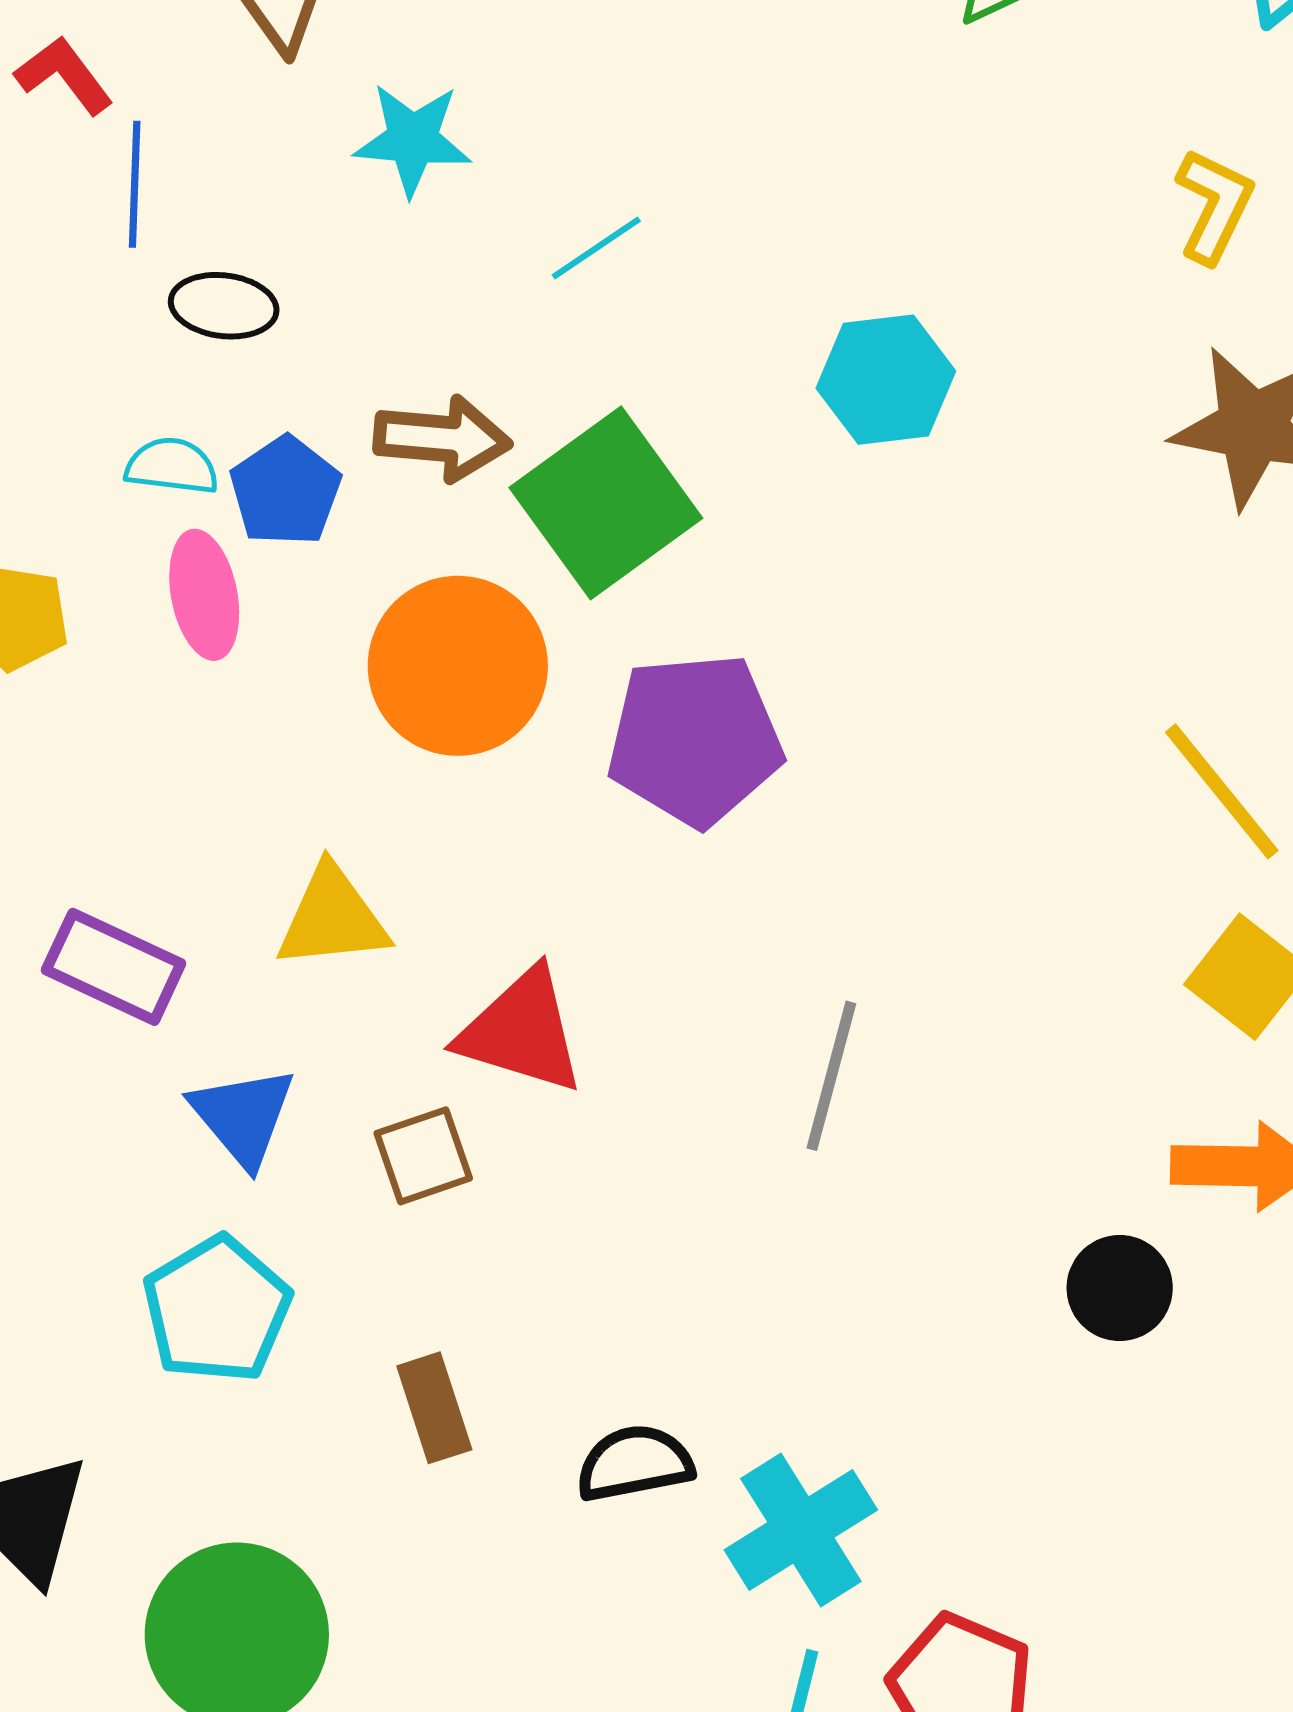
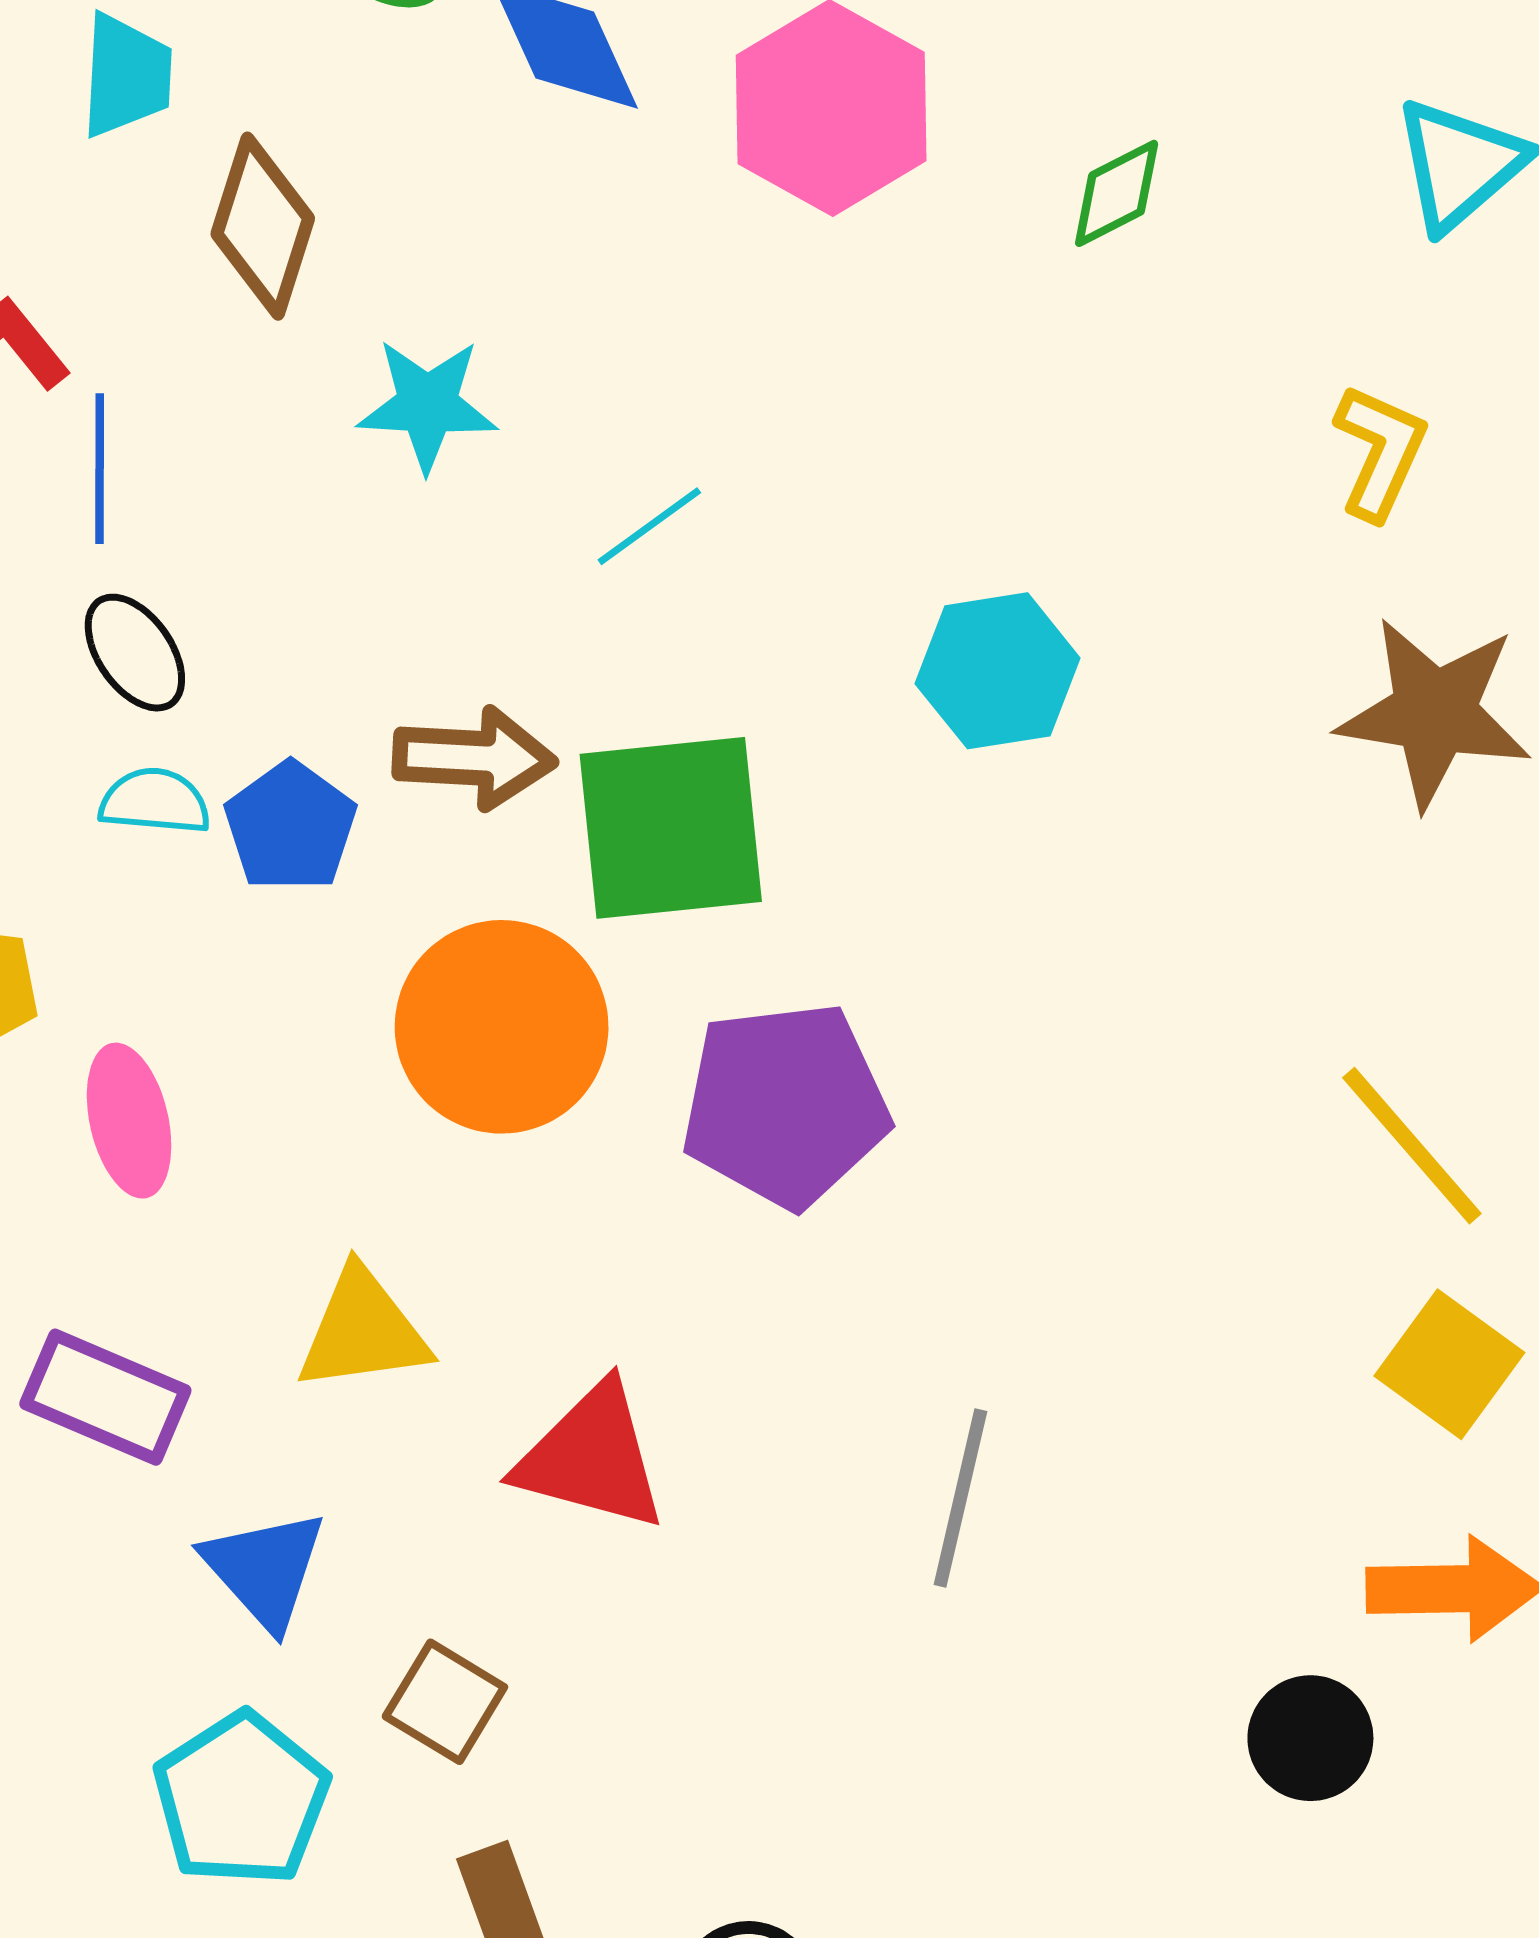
black ellipse: (224, 306) -> (135, 653), moved, turned 50
green square: (606, 503) -> (671, 828), turned 32
pink ellipse: (204, 595) -> (129, 1121), moved
brown square: (423, 1156) -> (445, 1702), moved, turned -38

